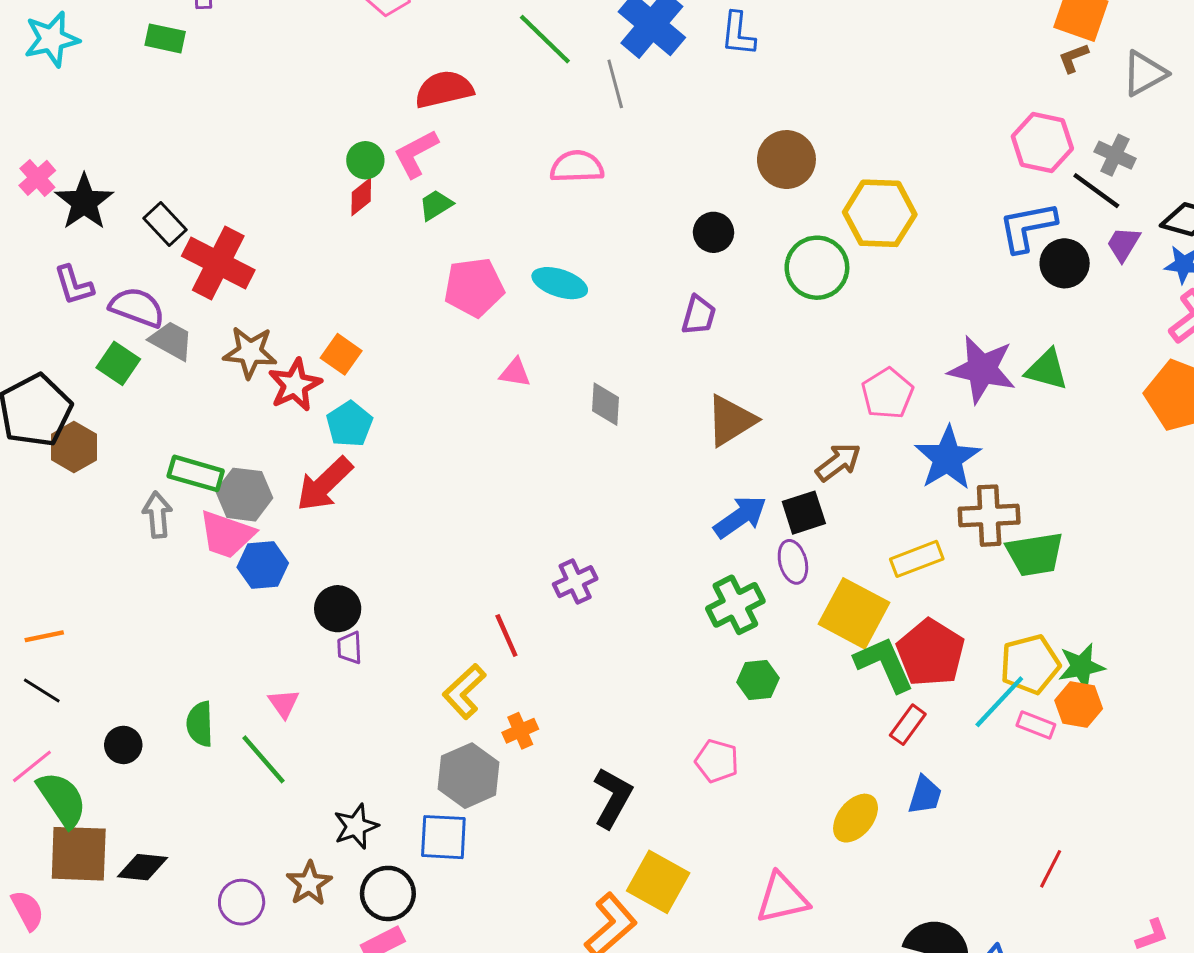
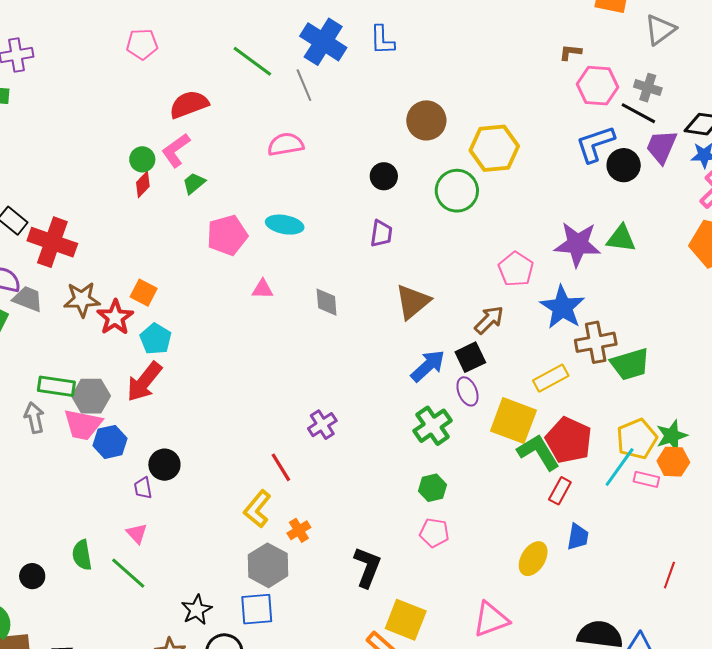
brown L-shape: (1073, 58) -> (570, 52), moved, turned 35
purple trapezoid: (1123, 244) -> (662, 147), size x1.4
purple trapezoid: (350, 648) -> (143, 488), moved
green hexagon: (758, 680) -> (432, 488), moved

